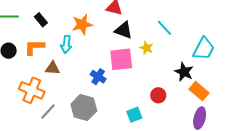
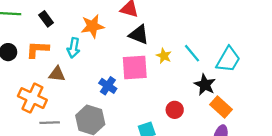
cyan line: (164, 28) -> (192, 53), moved
gray line: (48, 111) -> (50, 123), turned 42

